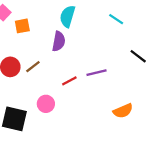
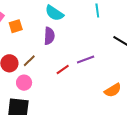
cyan semicircle: (67, 16) -> (54, 13), turned -66
cyan line: (116, 19) -> (97, 11), turned 56
pink circle: (46, 104) -> (24, 83), moved

